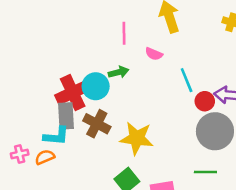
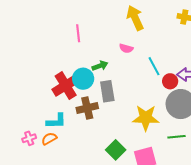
pink line: (124, 33) -> (78, 33), moved
gray rectangle: (66, 116) -> (107, 91), moved
brown cross: (97, 124) -> (87, 108), turned -35
yellow star: (137, 138) -> (146, 118), moved

